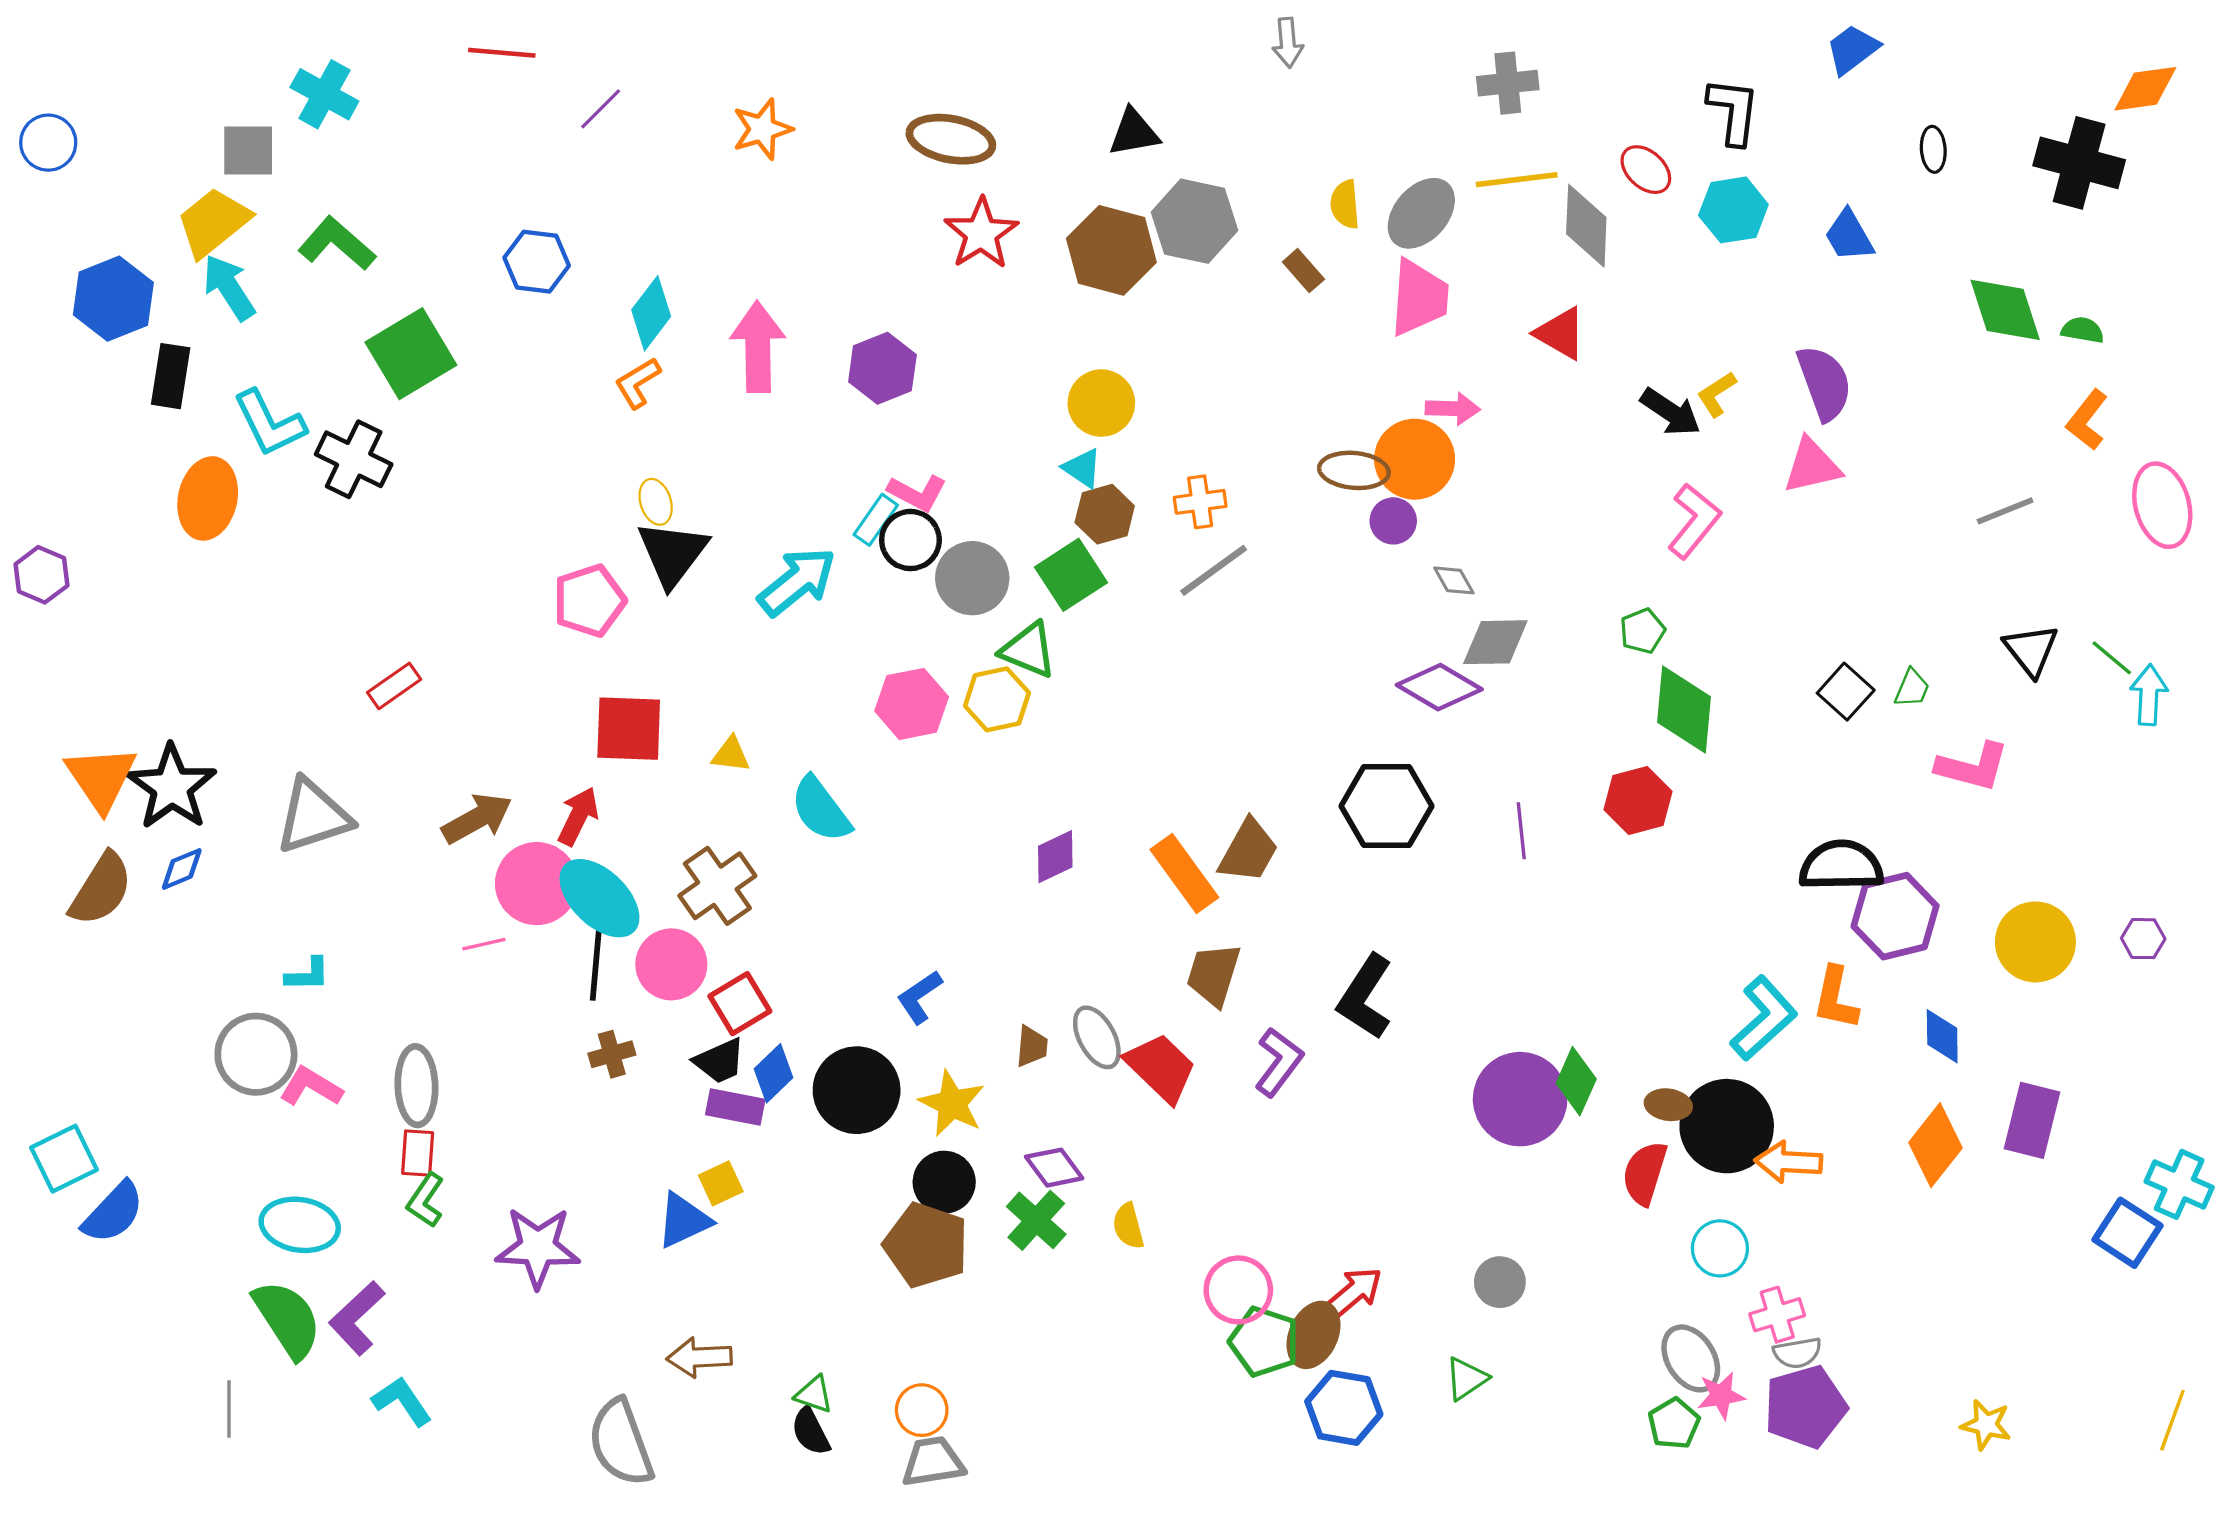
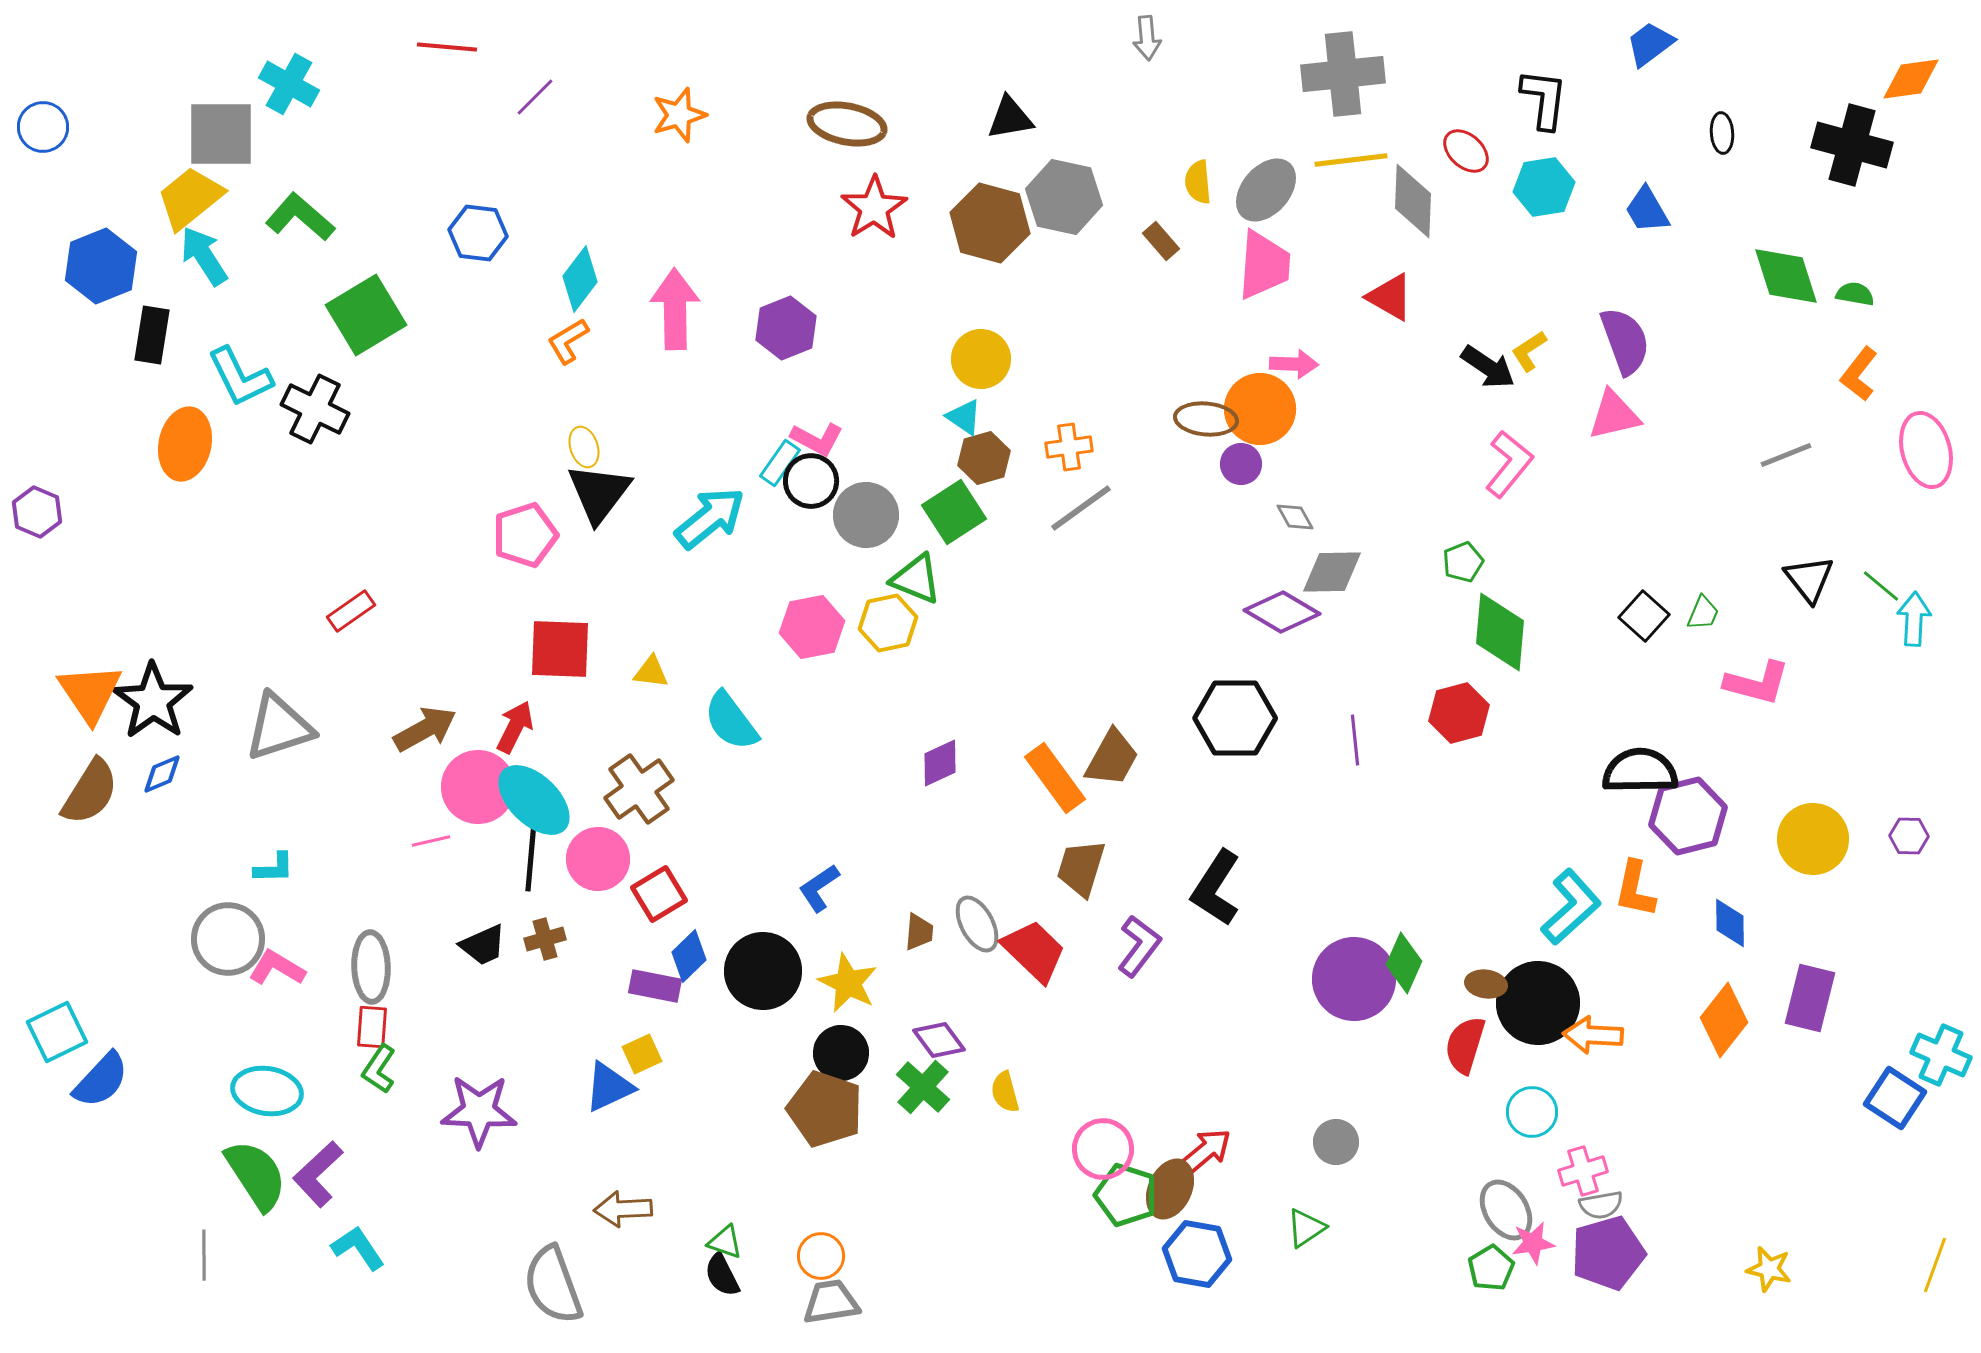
gray cross: (1508, 83) -> (1343, 74), size x1.5
gray square: (248, 150) -> (221, 134), size x1.4
black trapezoid: (720, 1061) -> (483, 945), moved

